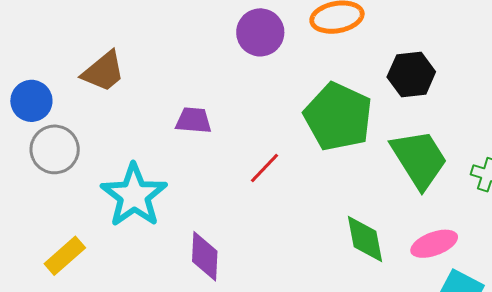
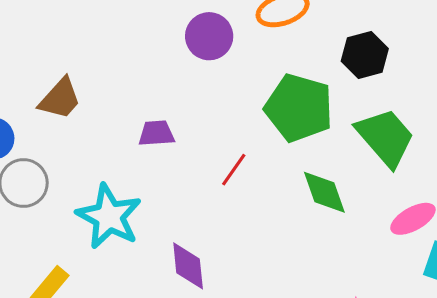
green diamond: (365, 239) -> (324, 192), moved

